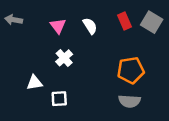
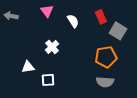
gray square: (152, 22) -> (118, 31), moved
pink triangle: (58, 26) -> (47, 11), moved

